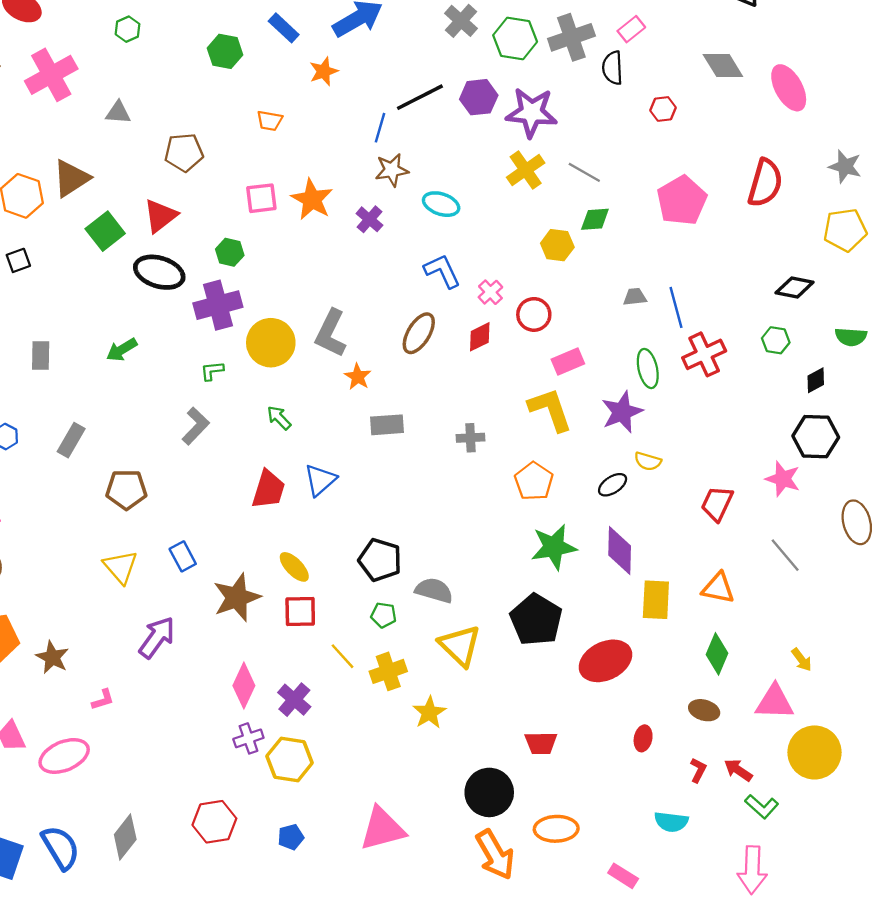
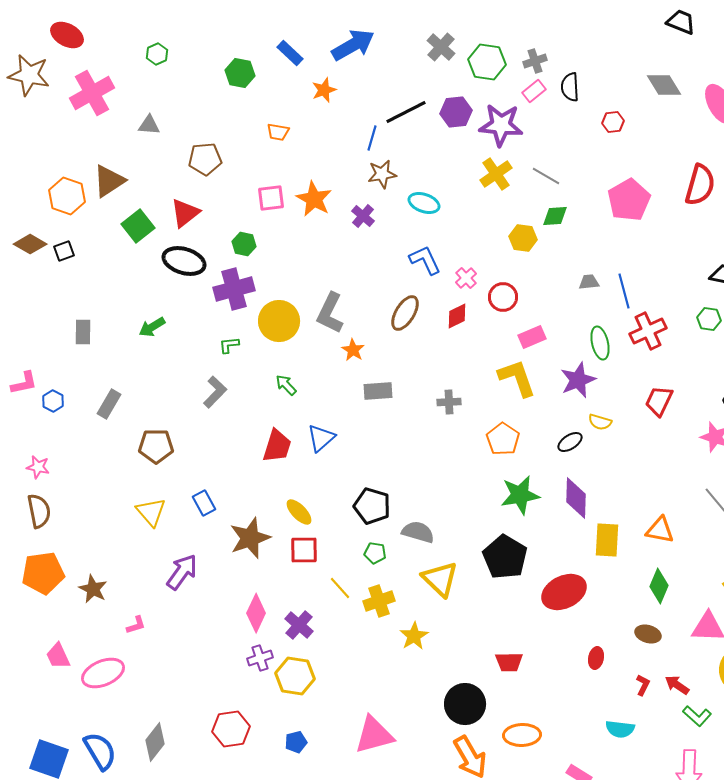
pink rectangle: (631, 29) -> (534, 91), moved
gray cross: (571, 37) -> (535, 61), size x0.6
red trapezoid: (717, 504) -> (659, 401), moved

